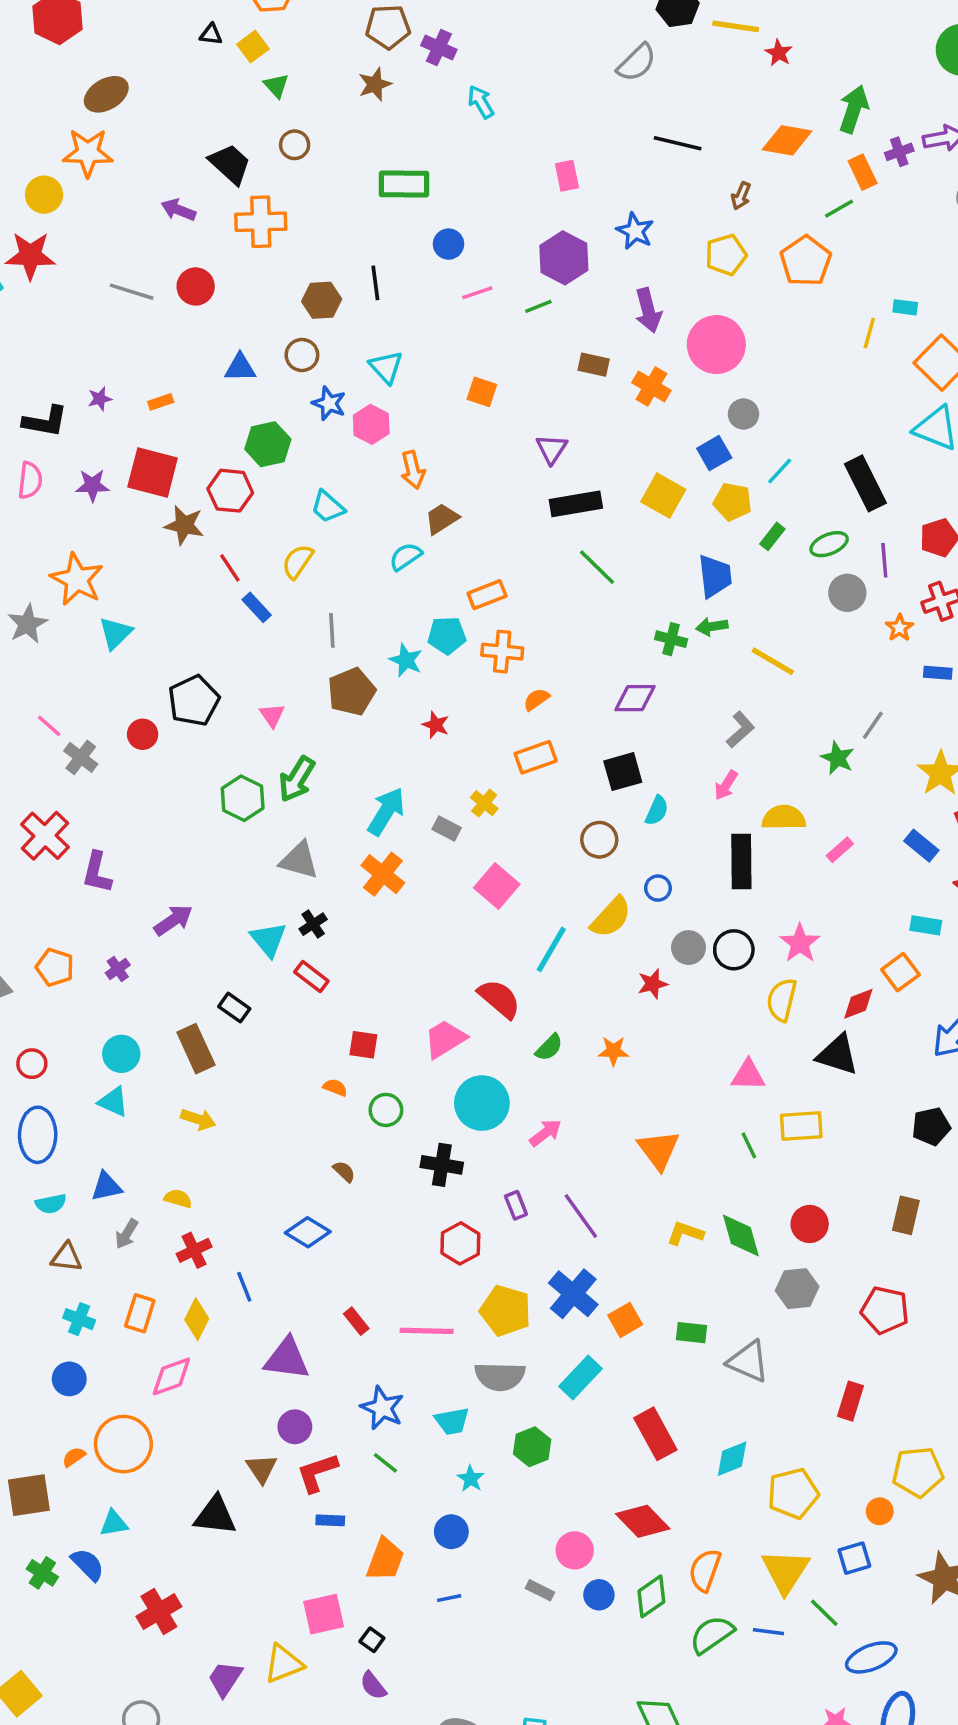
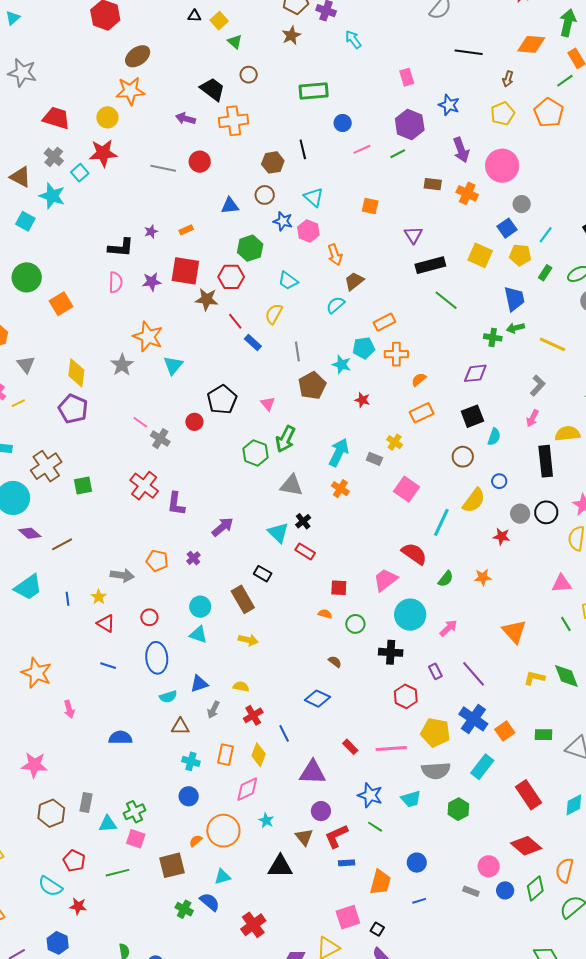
orange cross: (383, 874) -> (340, 489), size x0.7
red star: (653, 984) -> (502, 536), turned 30
cyan star: (471, 1479) -> (266, 820), moved

